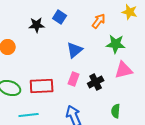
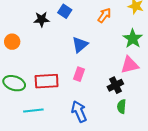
green star: (116, 44) -> (133, 39), moved, turned 30
black cross: (96, 82) -> (115, 85), moved

